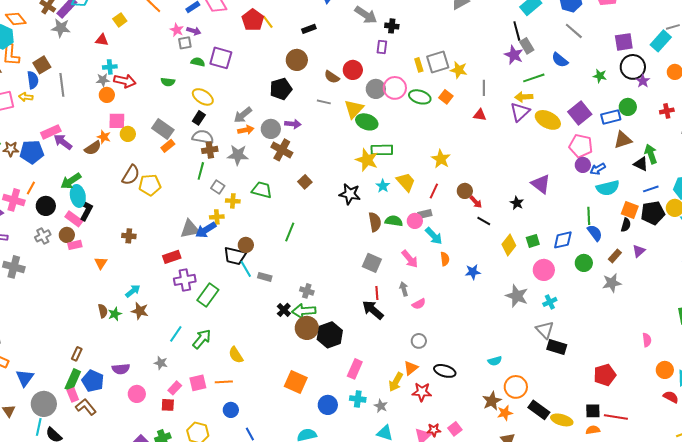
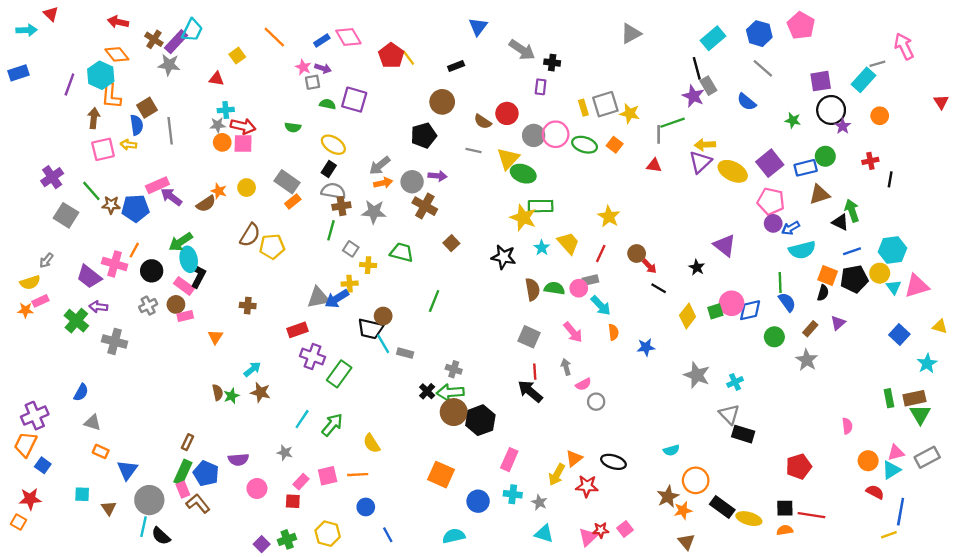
green line: (534, 78) -> (673, 123), moved
pink square: (117, 121) -> (243, 144), moved
pink circle: (544, 270) -> (732, 303), moved
purple cross: (185, 280) -> (313, 357), turned 30
gray star: (612, 283) -> (807, 360), turned -30
gray circle: (419, 341) -> (596, 402), moved

